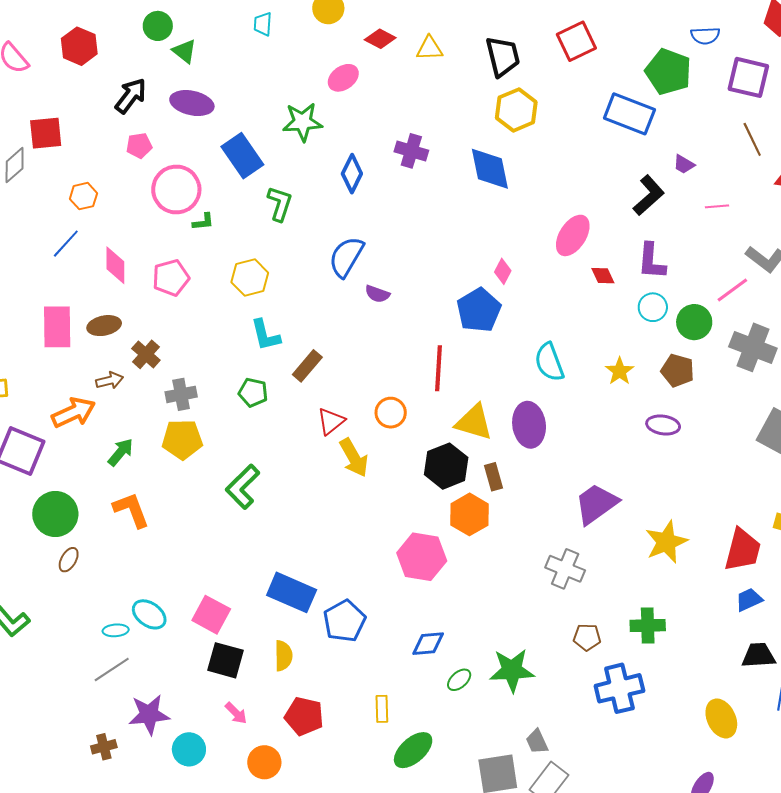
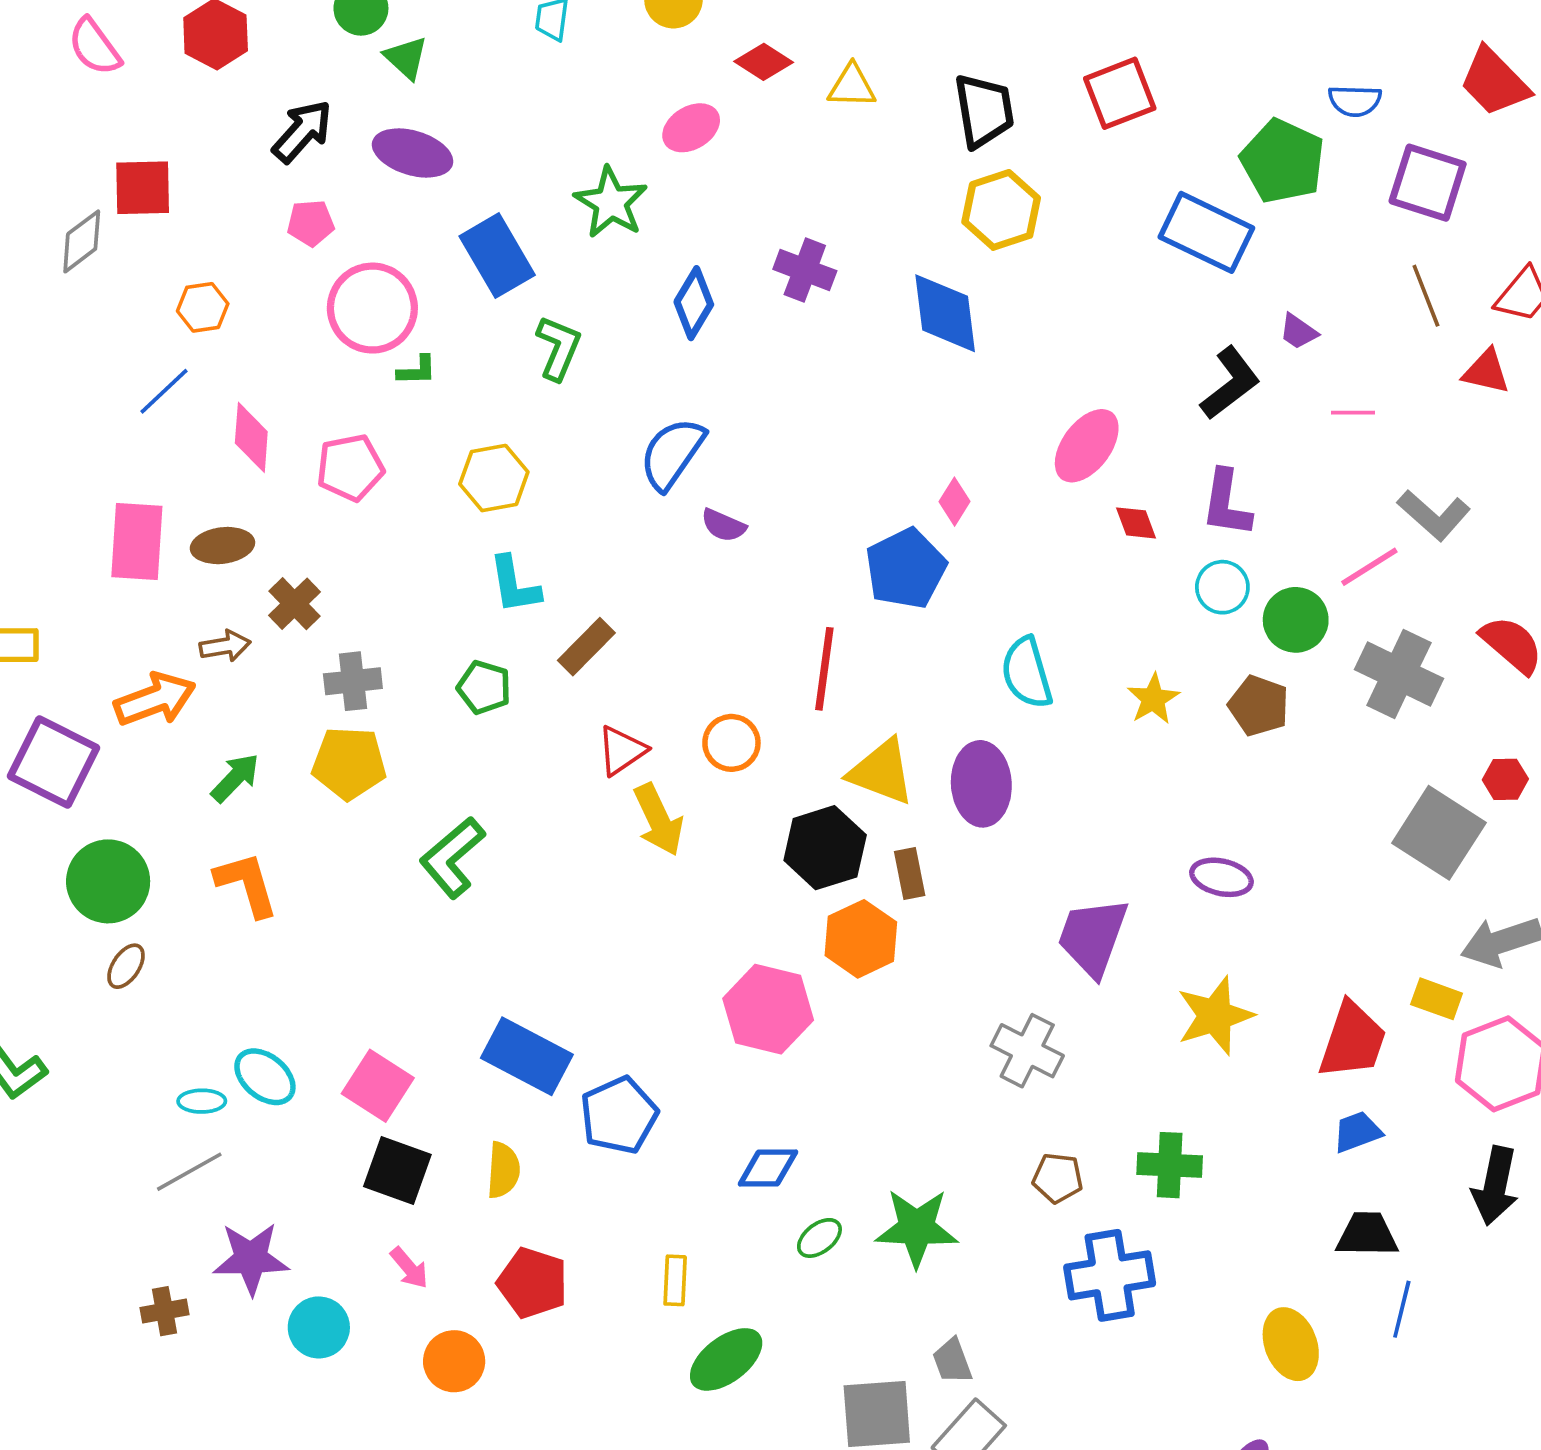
green star: (302, 122) -> (611, 202), turned 30
purple ellipse: (663, 425) -> (1221, 877), moved
purple trapezoid: (596, 504) -> (1093, 937), turned -39

